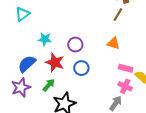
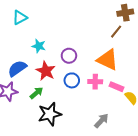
orange triangle: (113, 43) -> (108, 60), size x1.6
pink cross: (125, 86) -> (95, 82), moved, turned -32

